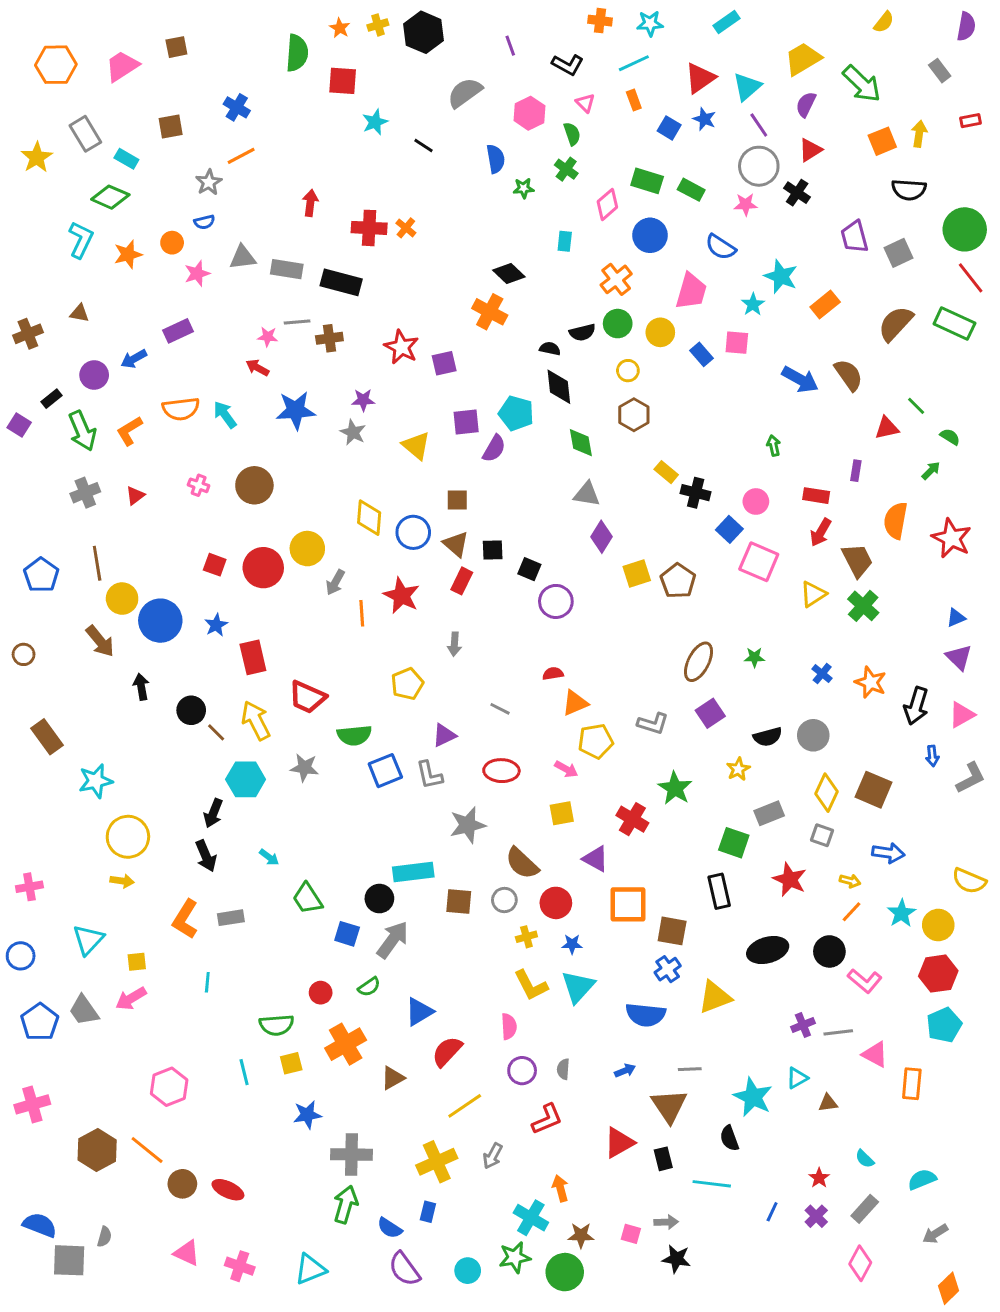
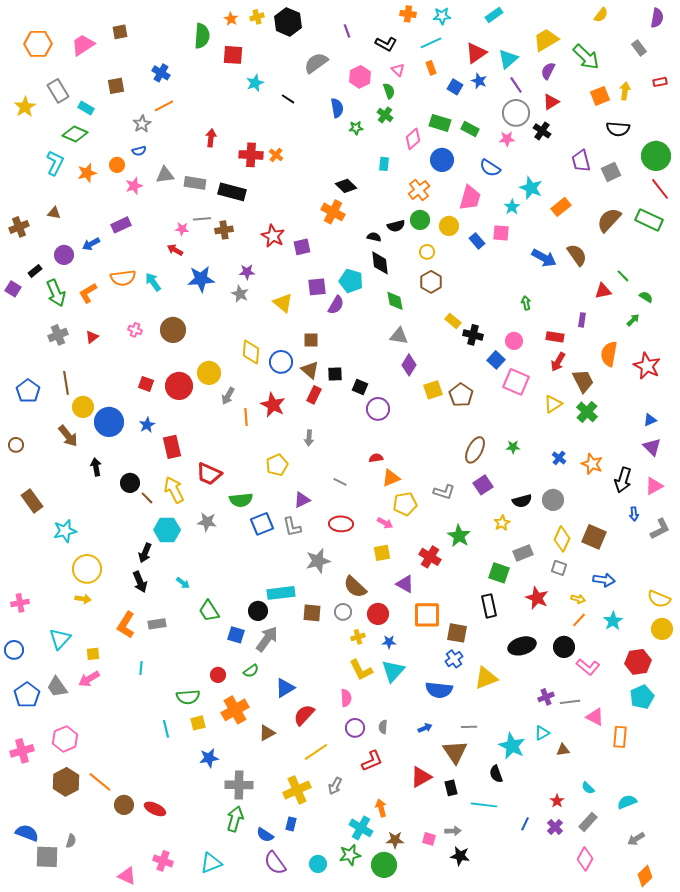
yellow circle: (938, 925) -> (662, 629), moved
pink hexagon: (169, 1087) -> (65, 739), moved
pink triangle: (187, 1253) -> (127, 876), moved

